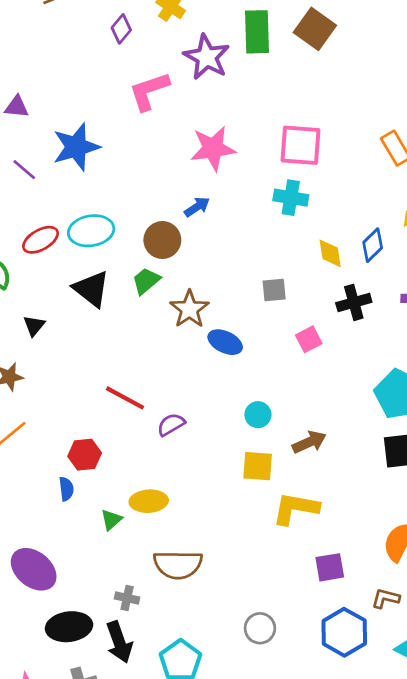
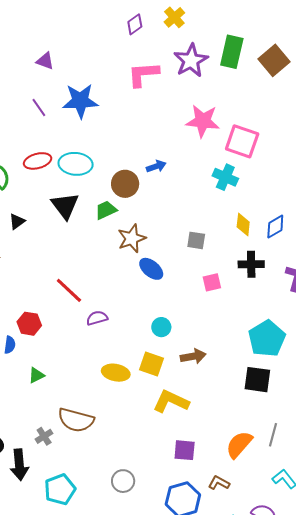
pink star: (213, 148) -> (203, 121), moved
yellow ellipse: (149, 501) -> (116, 373), moved
gray cross: (127, 598) -> (44, 436), moved, turned 30

